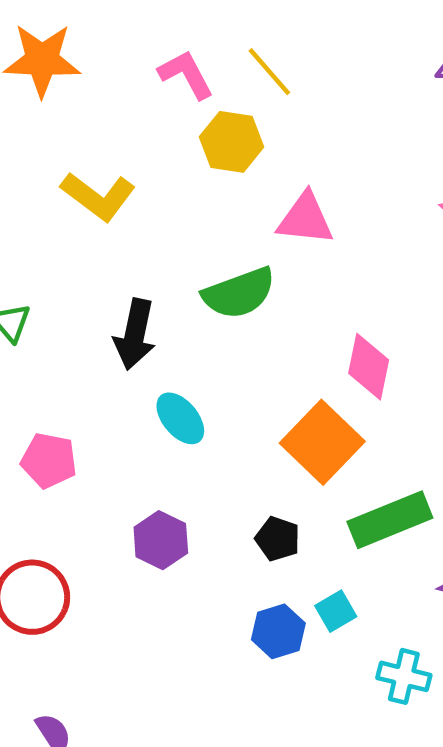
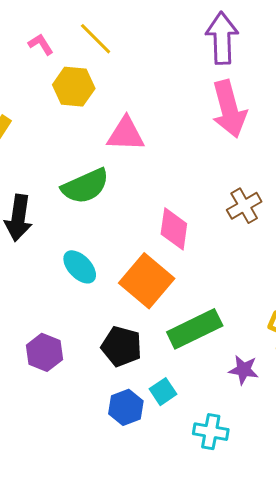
pink L-shape: (186, 75) -> (41, 44), size x0.7
cyan ellipse: (180, 418) -> (80, 267), moved
black pentagon: (278, 539) -> (121, 346), size x1.4

